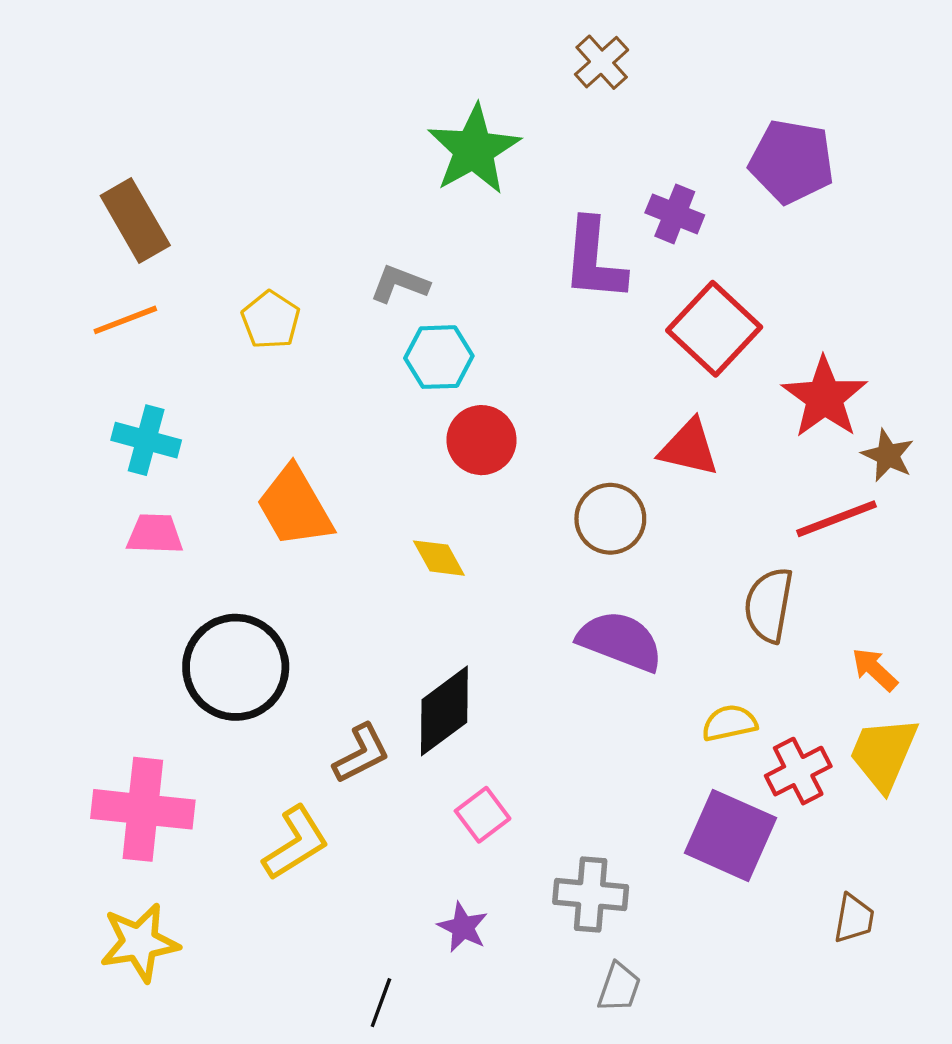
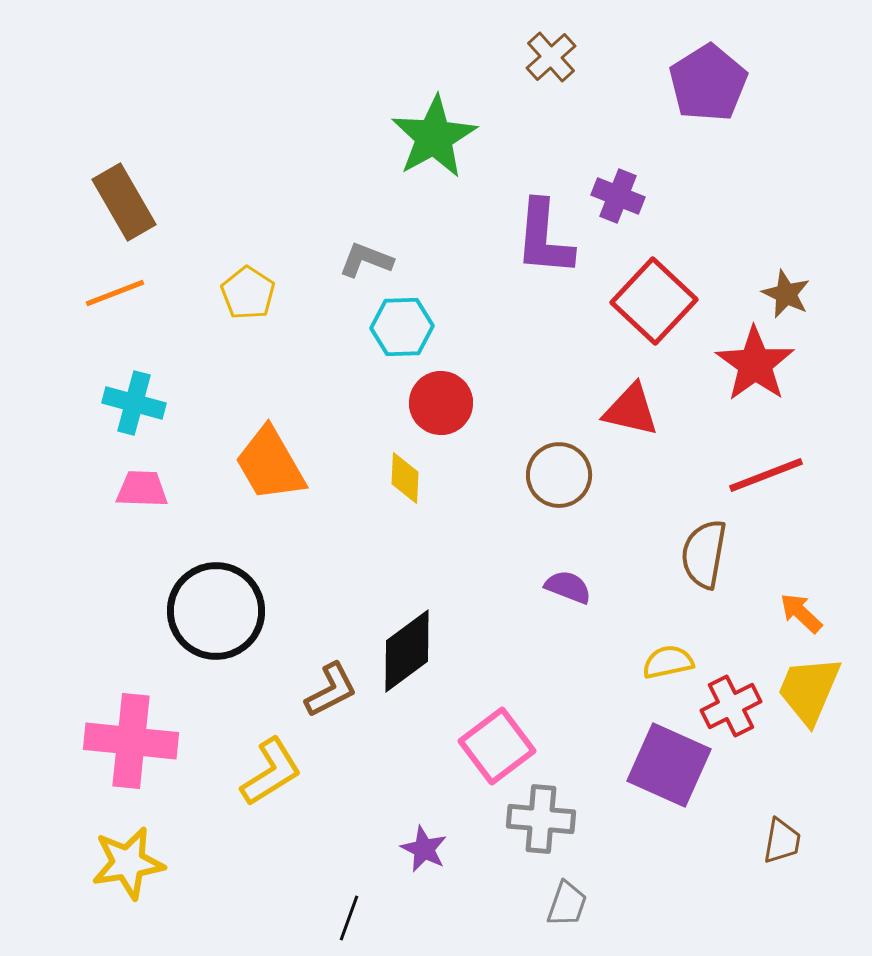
purple pentagon: (792, 162) -> (708, 83), moved, turned 30
brown star: (888, 455) -> (786, 294), moved
yellow diamond: (439, 558) -> (405, 478), moved, turned 32
purple semicircle: (620, 641) -> (568, 587), size x0.6
pink square: (483, 815) -> (497, 746), moved, size x1.5

